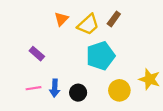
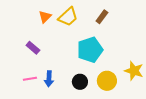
orange triangle: (61, 19) -> (45, 17), moved
yellow trapezoid: (88, 25) -> (68, 17), moved
black circle: (78, 93) -> (80, 82), moved

